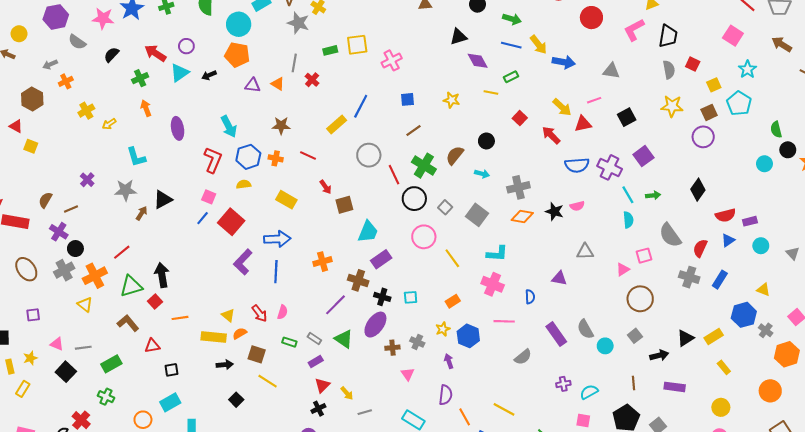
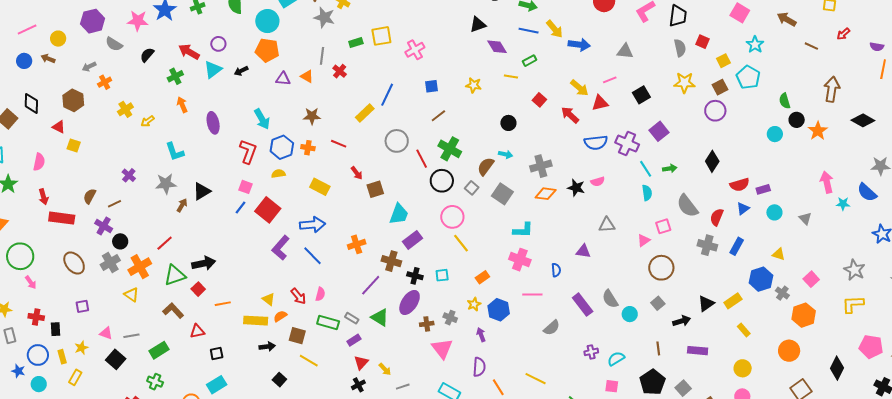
brown semicircle: (455, 155) -> (486, 166), moved
yellow line: (452, 258) -> (461, 243), moved
blue line: (276, 272) -> (313, 256), turned -45
black arrow: (162, 275) -> (204, 263), turned 90
green rectangle: (289, 342) -> (328, 323), size x1.5
pink triangle: (408, 374) -> (442, 349), size x1.6

